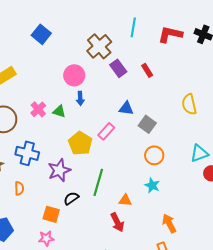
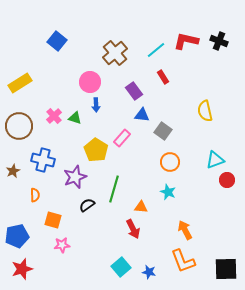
cyan line: (133, 27) -> (156, 50), moved, turned 42
purple rectangle: (118, 68) -> (134, 91), moved
orange square: (51, 214) -> (53, 220), moved

